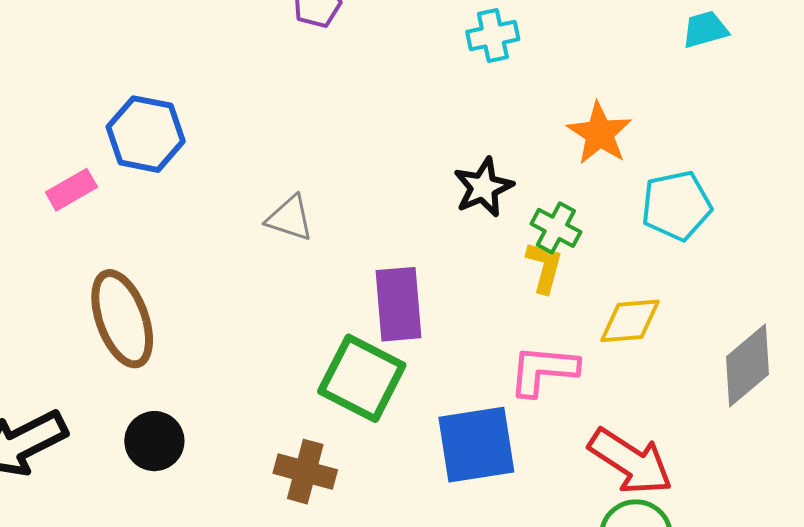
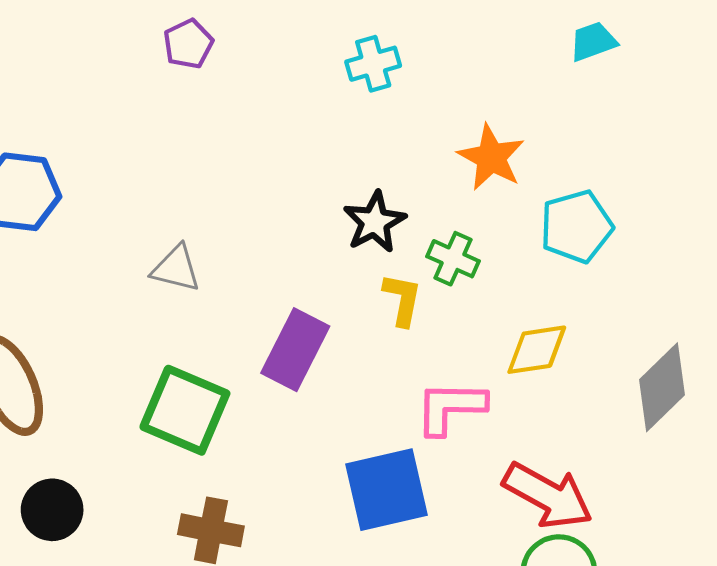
yellow L-shape: (544, 267) -> (402, 299), moved
purple rectangle: (399, 304) -> (295, 350), turned 36
green square: (362, 378) -> (185, 410), moved

